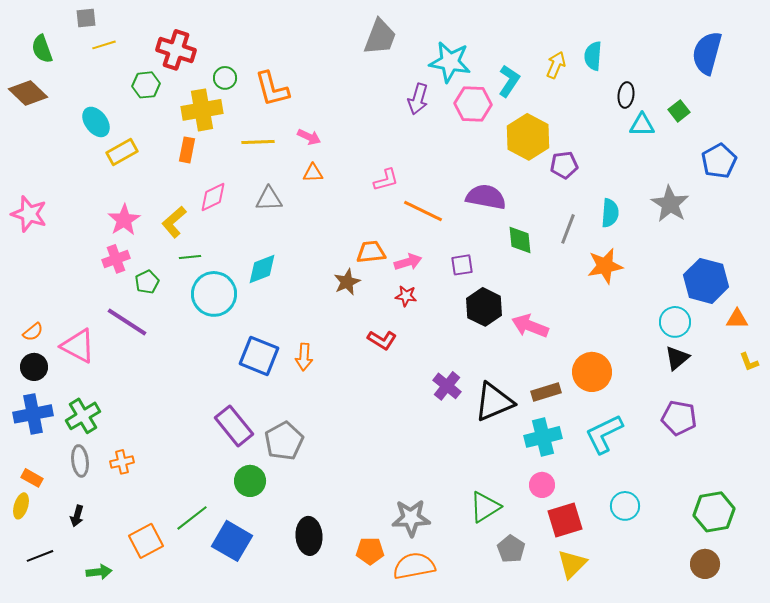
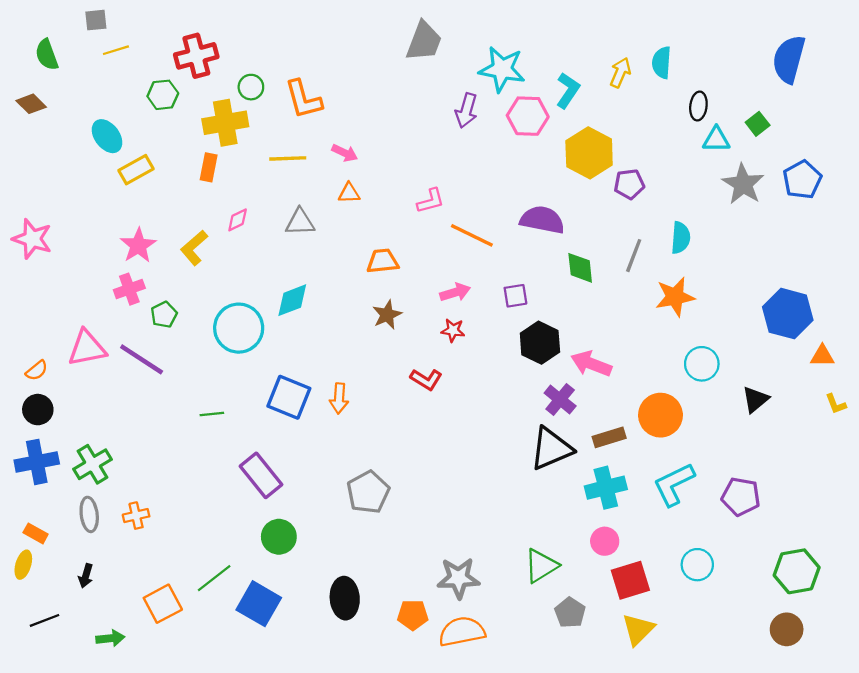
red cross: (176, 50) -> (196, 56), turned -33
brown diamond: (28, 93) -> (31, 104), size x0.7
pink diamond: (213, 197) -> (238, 220), size x0.7
gray star: (670, 204) -> (743, 184), moved
orange trapezoid: (371, 252) -> (383, 261), moved
green line: (190, 257) -> (212, 414), moved
cyan circle: (675, 322) -> (702, 364), moved
pink triangle: (78, 346) -> (87, 348), moved, turned -39
purple cross: (447, 386) -> (560, 399), moved
purple pentagon: (679, 418) -> (741, 497), moved
gray pentagon: (284, 441) -> (368, 492), moved

